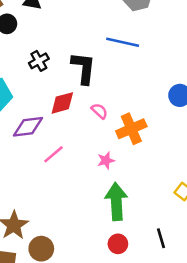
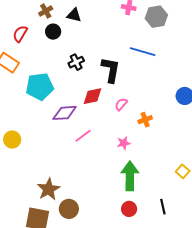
pink semicircle: (99, 111) -> (121, 104), turned -96
orange cross: (131, 129) -> (145, 120), size x0.6

